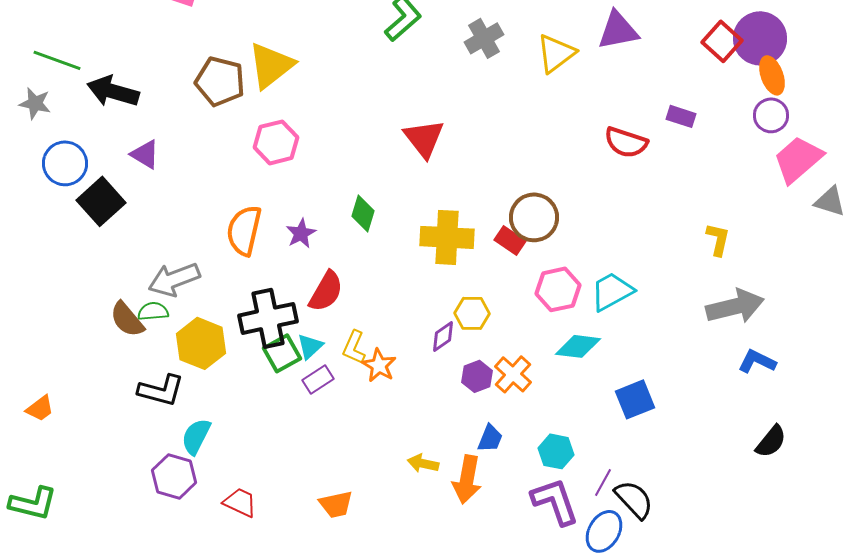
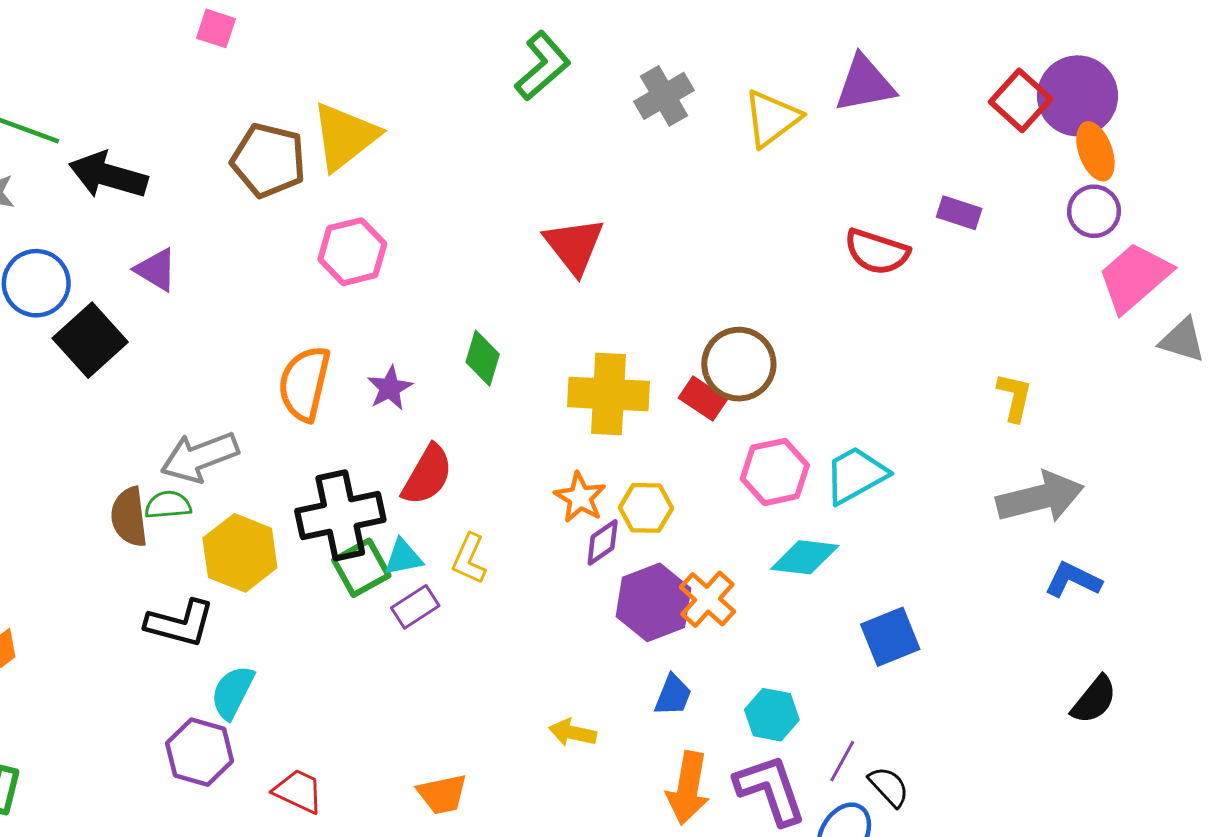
brown semicircle: (127, 319) -> (129, 517), turned 33
cyan triangle: (310, 346) -> (403, 557), turned 32
orange star: (379, 365) -> (580, 497), moved
purple hexagon: (477, 376) -> (653, 602), size x1.6
orange arrow: (467, 479) -> (688, 788), moved
black semicircle: (634, 499) -> (889, 787), size x0.7

